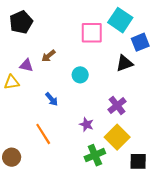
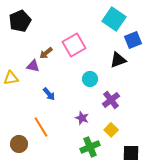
pink square: (92, 33) -> (74, 45), moved, turned -30
purple triangle: (26, 65) -> (33, 66), moved
cyan circle: (80, 75) -> (90, 79), moved
yellow square: (117, 137) -> (111, 130), size x0.6
brown circle: (12, 157) -> (19, 144), moved

